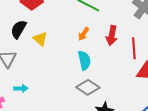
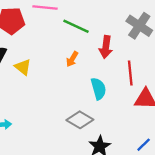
red arrow: (112, 36) -> (106, 47), moved
cyan semicircle: (84, 60) -> (98, 89), moved

